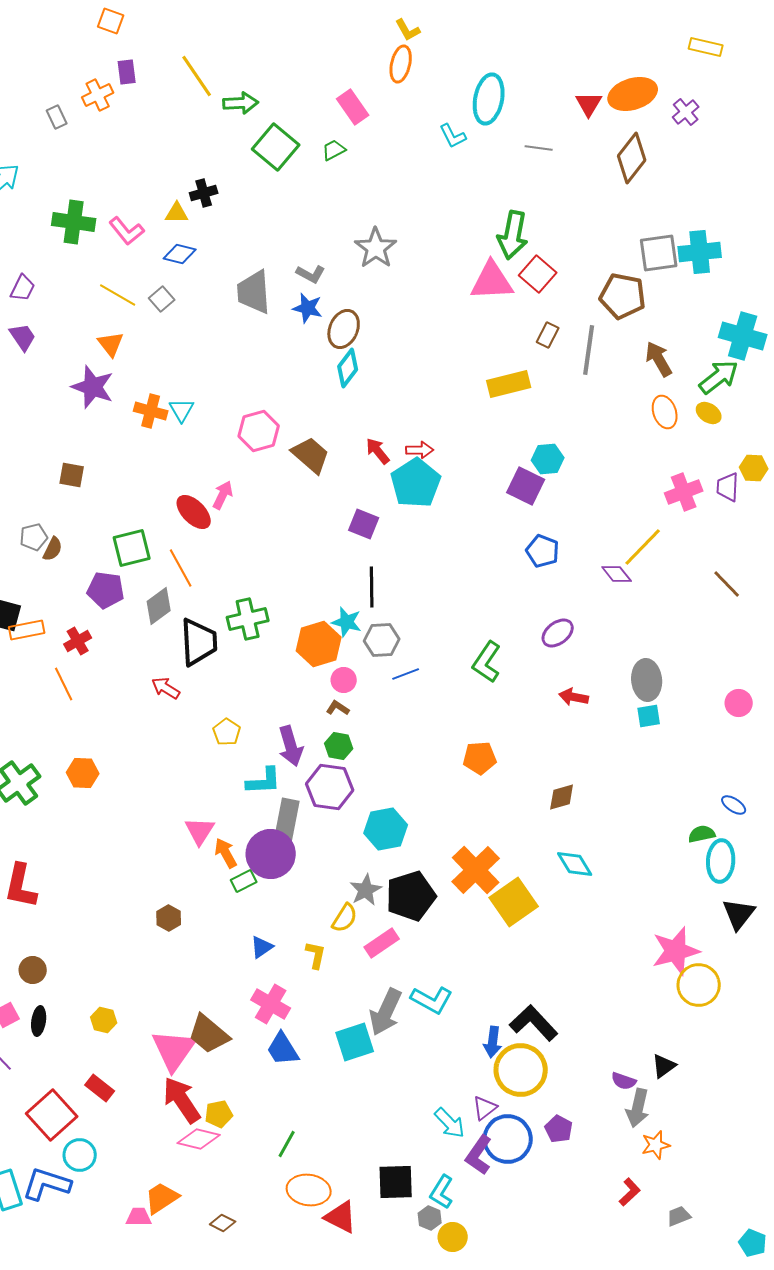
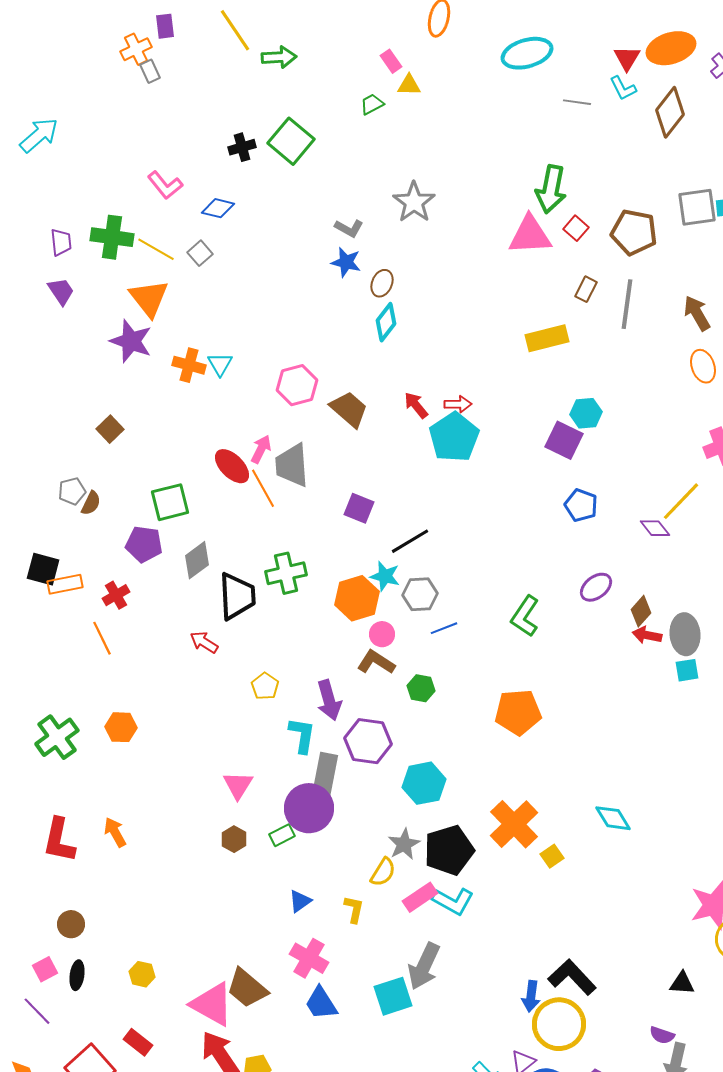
cyan ellipse: (489, 99) -> (527, 53), turned 63
pink rectangle: (353, 107) -> (391, 61), size x0.7
gray rectangle: (57, 117) -> (150, 71), moved
cyan L-shape: (453, 136) -> (623, 88), moved
green square: (276, 147) -> (291, 141), moved
yellow triangle: (177, 213) -> (409, 85), moved
green cross: (74, 222) -> (112, 237), moved
red square: (538, 274) -> (576, 228), size x0.7
purple trapezoid: (23, 288) -> (61, 242), turned -32
gray trapezoid: (254, 292) -> (292, 465), moved
brown pentagon: (623, 296) -> (634, 232), moved
brown ellipse: (344, 329) -> (382, 283), size x0.7
orange triangle: (111, 344) -> (149, 298), size x1.5
brown square: (72, 475) -> (110, 429), turned 36
purple square: (364, 524) -> (359, 508), moved
orange line: (181, 568) -> (263, 488), moved
black line: (372, 587) -> (410, 541), turned 60
red arrow: (574, 697) -> (647, 635), moved
brown L-shape: (338, 708) -> (376, 662), size x1.6
green hexagon: (339, 746) -> (421, 688), moved
orange pentagon: (480, 758) -> (518, 712), size x1.4
cyan L-shape: (264, 781) -> (302, 735), turned -78
brown diamond: (562, 797) -> (641, 611), moved, turned -32
orange arrow: (226, 853) -> (115, 832), moved
yellow square: (514, 902) -> (552, 856), size x0.5
brown hexagon: (169, 918) -> (234, 839), moved
cyan L-shape: (432, 1000) -> (453, 901), moved
pink triangle: (174, 1050) -> (212, 1004), turned -36
black triangle: (664, 1066) -> (682, 983), moved, turned 40

